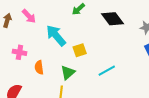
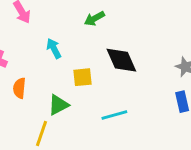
black diamond: (113, 19) -> (121, 60), moved
cyan arrow: (56, 36) -> (54, 49), size x0.6

